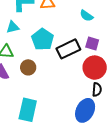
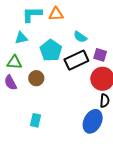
cyan semicircle: (86, 16) -> (80, 37), moved
cyan rectangle: (28, 110) -> (35, 120), size x0.6

